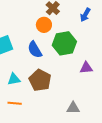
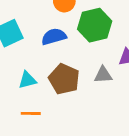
blue semicircle: (35, 50) -> (54, 37), turned 108
gray triangle: (73, 108) -> (103, 75), moved

